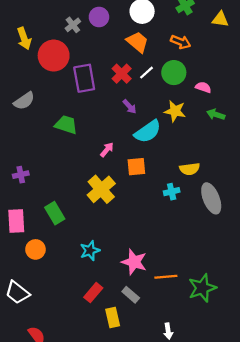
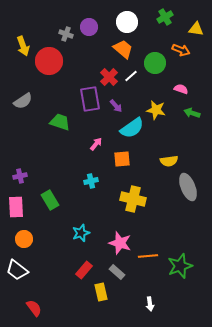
gray cross: (73, 25) -> (66, 34), turned -32
orange arrow: (181, 42) -> (181, 50), moved
green circle: (174, 73) -> (155, 63), moved
purple rectangle: (84, 78) -> (90, 99), moved
purple cross: (21, 175) -> (20, 176), moved
yellow cross: (101, 189) -> (133, 199), moved, turned -35
cyan cross: (172, 192) -> (91, 181), moved
orange circle: (35, 249) -> (24, 239), moved

